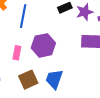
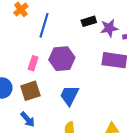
brown square: (28, 80) -> (30, 91), moved

